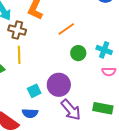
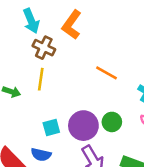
orange line: (66, 29) -> (106, 73), moved, turned 54
green circle: (78, 53) -> (112, 122), moved

